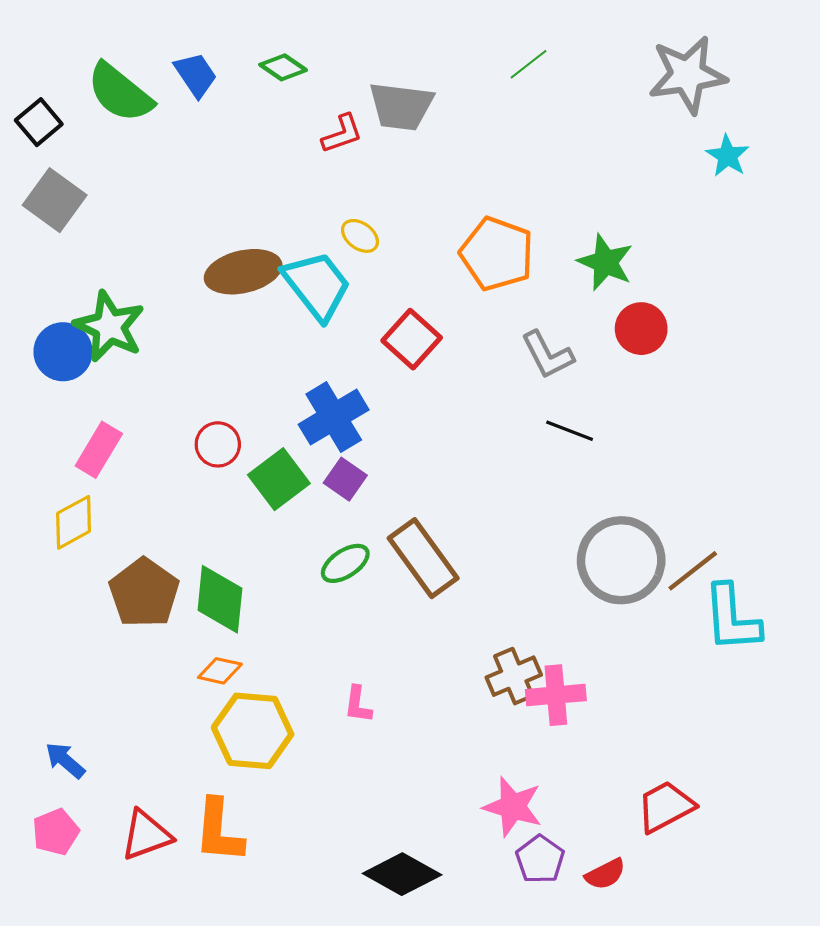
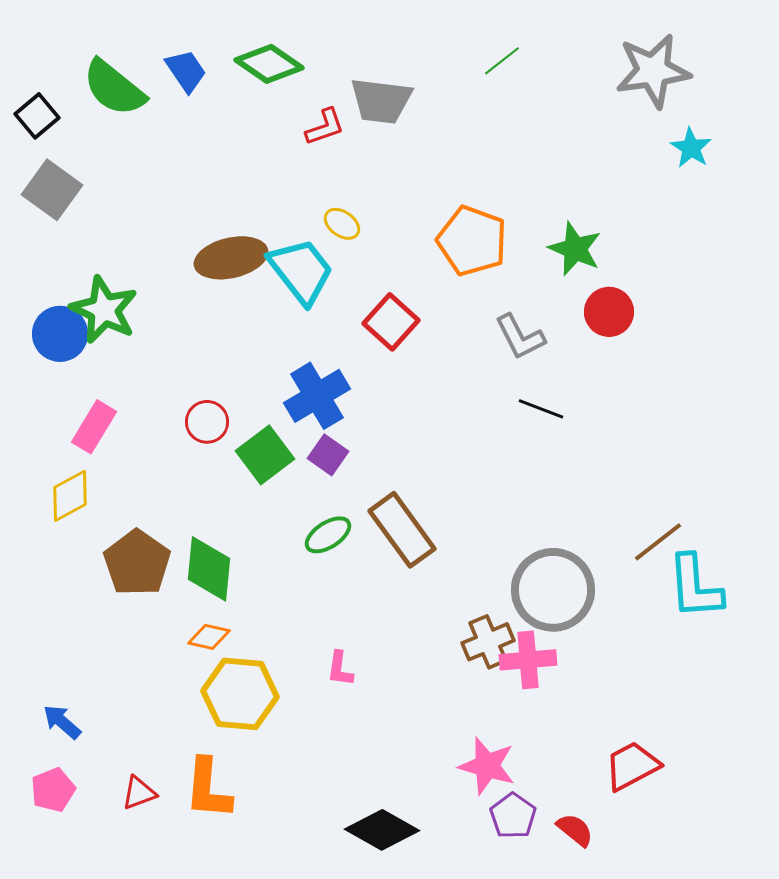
green diamond: (283, 67) -> (269, 64), size x1.5
gray circle: (621, 560) -> (553, 590), moved
red triangle: (146, 835) -> (139, 793), size x0.7
red semicircle: (605, 874) -> (575, 830), turned -114

